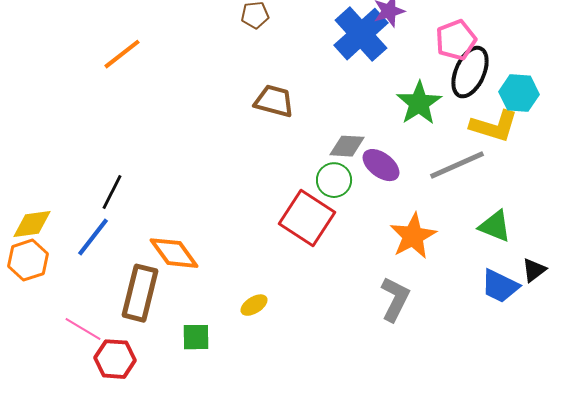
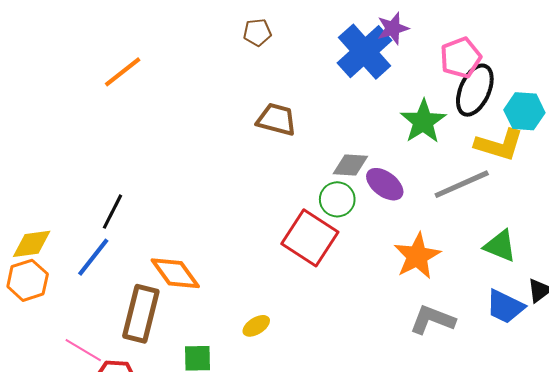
gray L-shape: (395, 299) -> (432, 320), moved, turned -96

